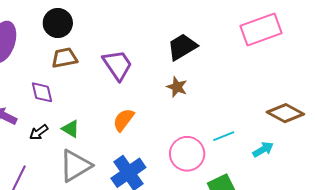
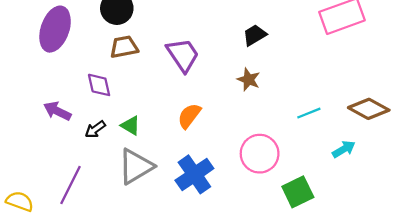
black trapezoid: (182, 47) -> (255, 35), size x0.7
cyan line: (224, 136) -> (309, 113), moved

